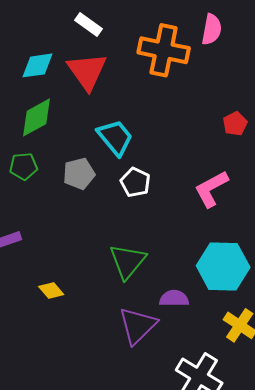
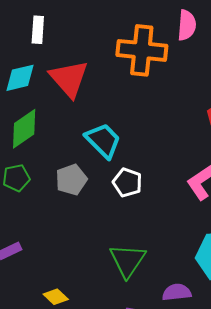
white rectangle: (88, 25) -> (38, 30), moved, turned 64

